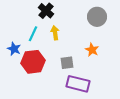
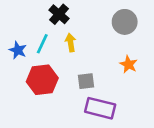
blue star: (14, 49) -> (18, 50), moved
orange star: (92, 50) -> (129, 64), moved

